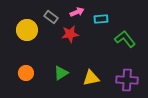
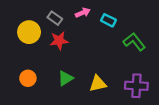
cyan rectangle: (101, 19) -> (108, 20), turned 32
red star: (70, 34) -> (59, 41), moved

